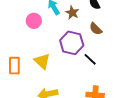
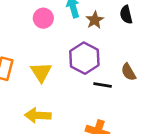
brown semicircle: (96, 29) -> (129, 72), moved
black line: (90, 59) -> (103, 85), turned -48

